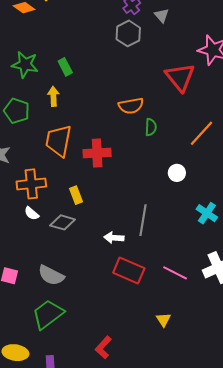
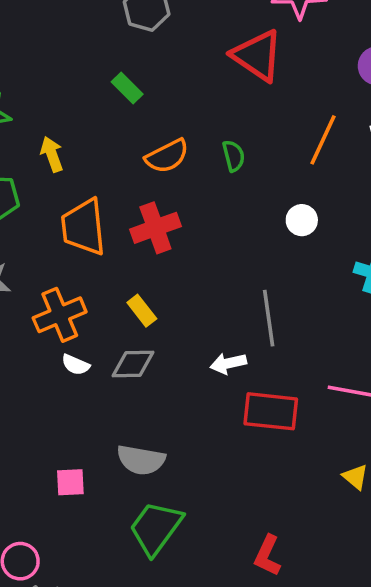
green rectangle: (65, 67) -> (127, 88), moved
orange semicircle: (131, 106) -> (167, 156), moved

